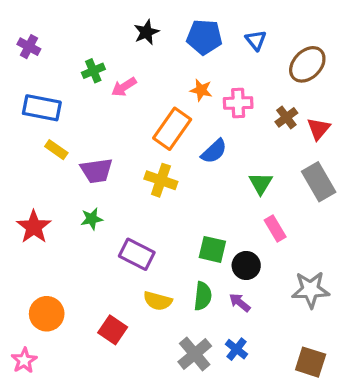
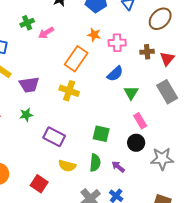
brown cross: (286, 117) -> (147, 52), turned 32
blue semicircle: (214, 151) -> (115, 74), moved
black circle: (246, 265) -> (136, 143), moved

